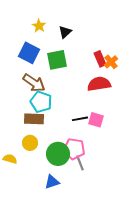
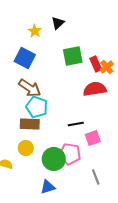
black triangle: (65, 32) -> (58, 23), moved
green square: (57, 60) -> (73, 56), moved
pink square: (96, 120) -> (93, 138), moved, turned -35
gray line: (80, 163) -> (96, 177), moved

